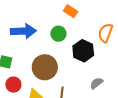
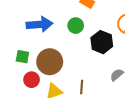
brown circle: (45, 67) -> (50, 62), moved

